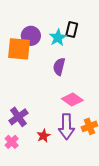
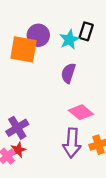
red star: (44, 136) -> (18, 150), moved

